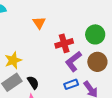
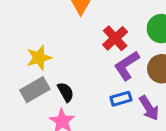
red cross: (64, 43) -> (115, 38), turned -30

